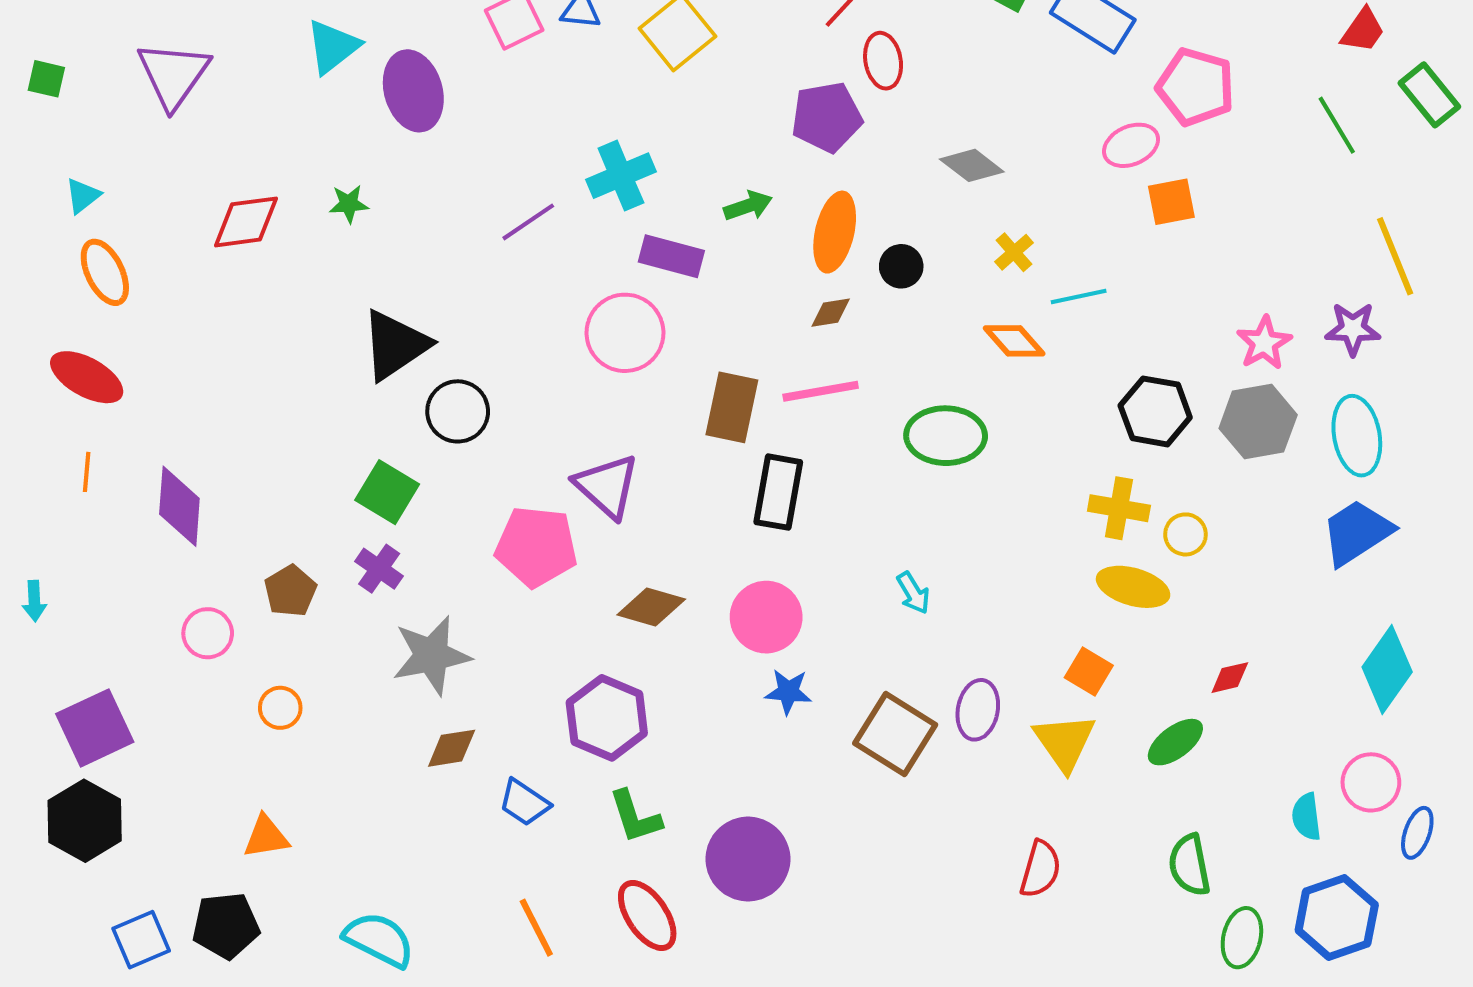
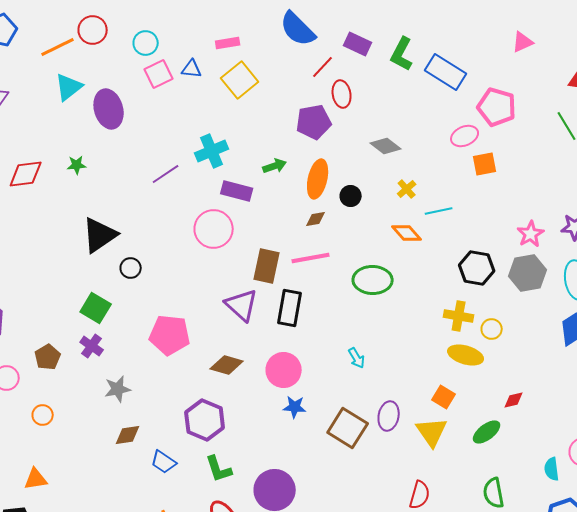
black circle: (458, 411) -> (131, 268), size x0.7
purple triangle: (607, 486) -> (242, 305), moved
gray star: (431, 655) -> (118, 389), size x0.7

